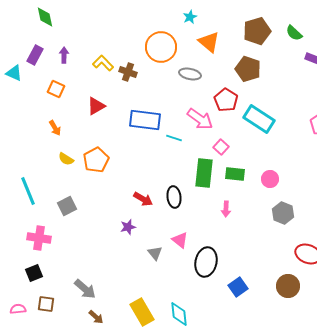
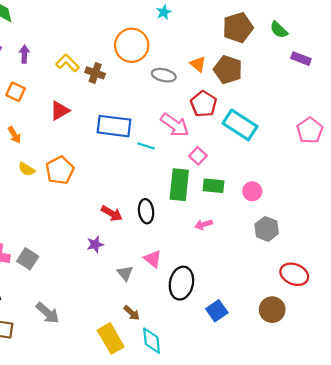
orange triangle: (209, 42) -> (198, 64), moved, size x0.7
gray square: (67, 206) -> (28, 259), moved, turned -30
pink arrow: (226, 209) -> (204, 224), turned 70
brown arrow: (96, 317) -> (132, 313), moved

